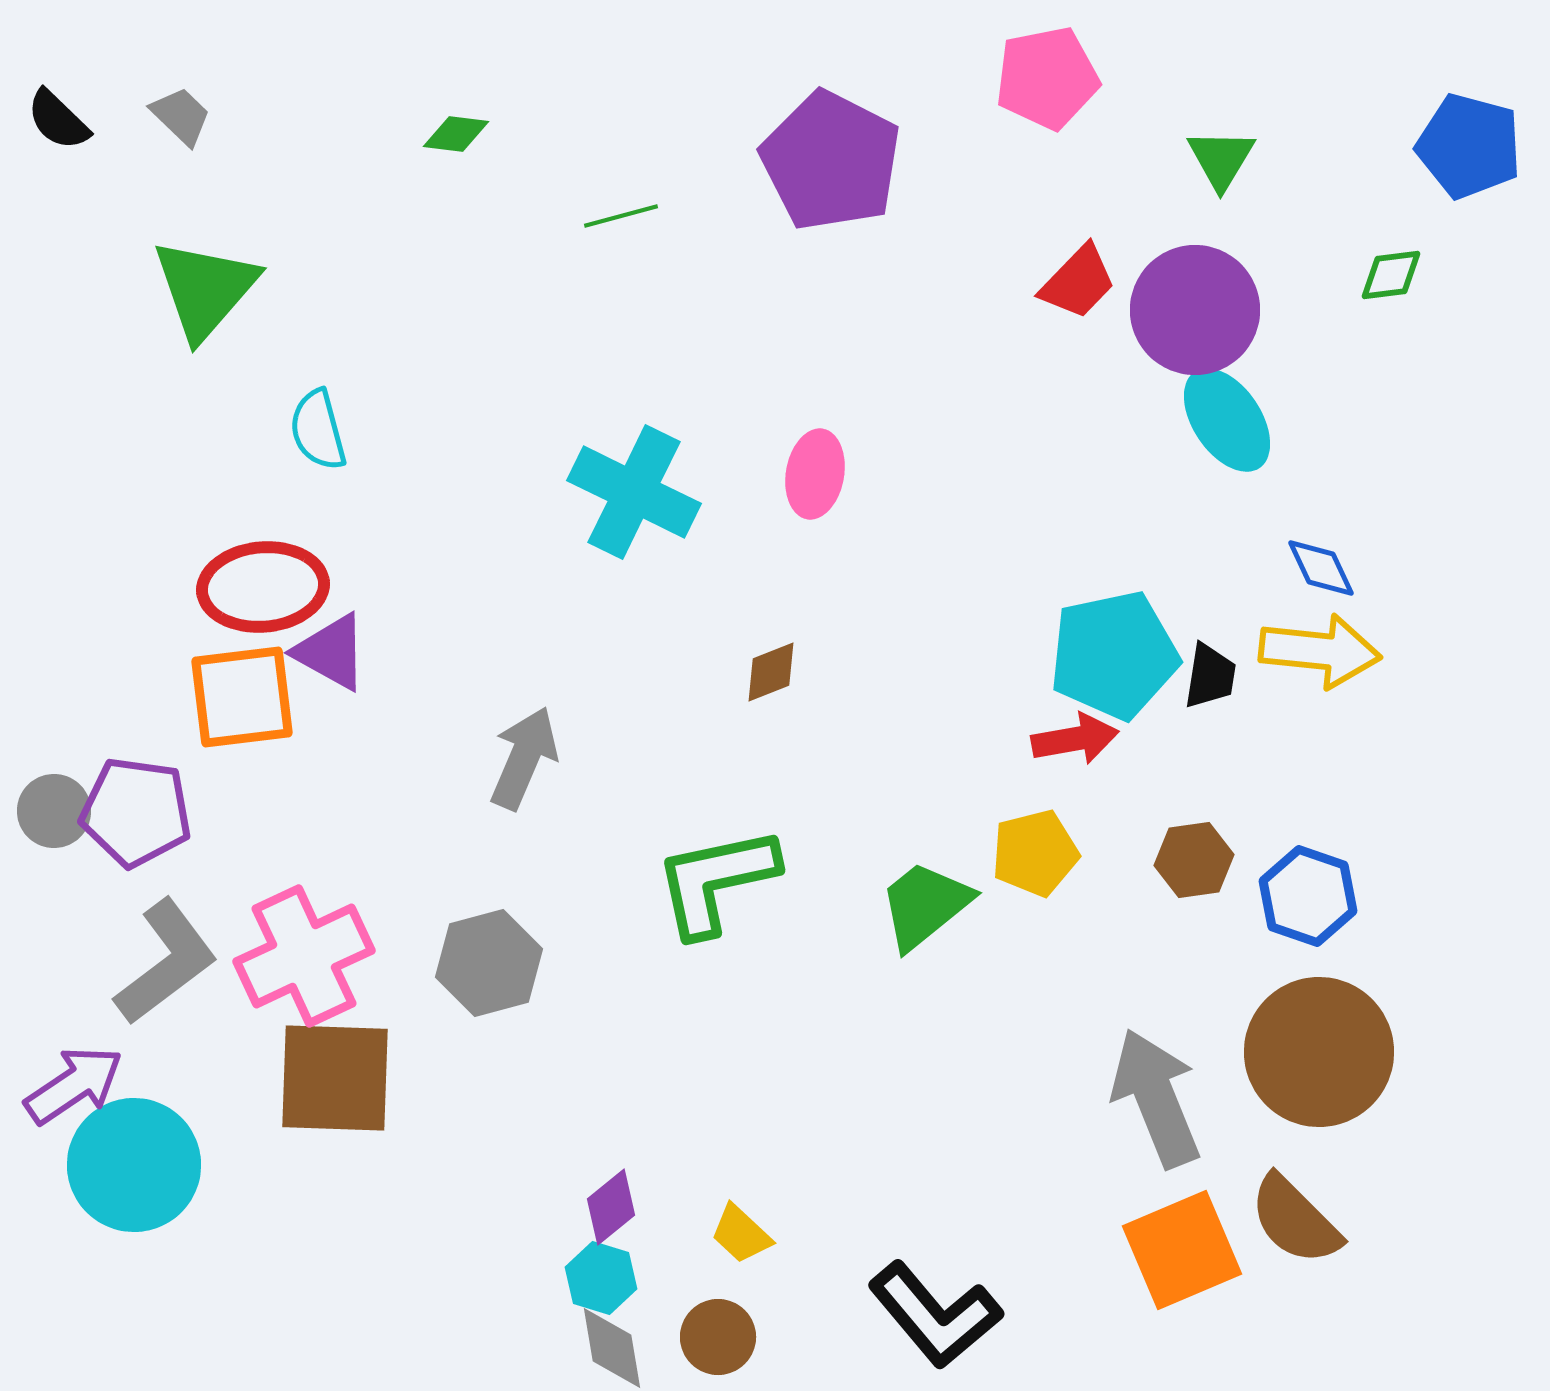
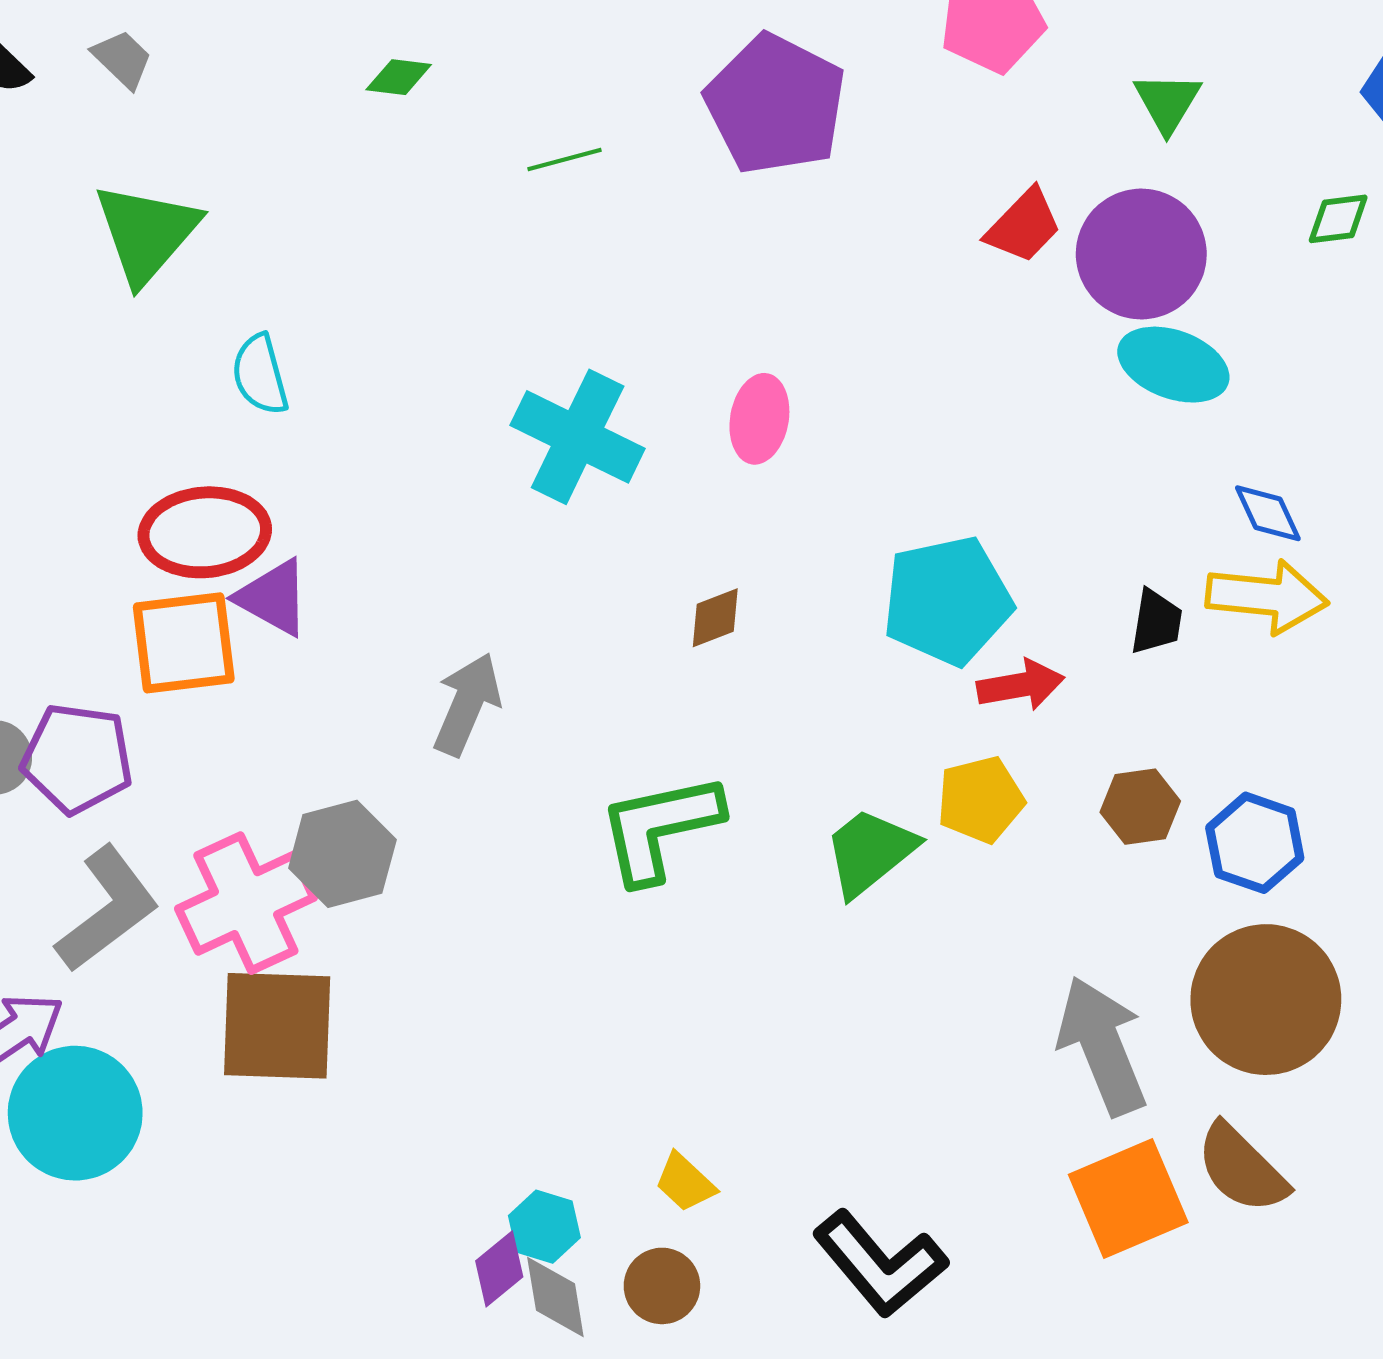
cyan ellipse: (1227, 420) -> (1173, 365), turned -36
cyan pentagon: (1114, 655) -> (947, 601), moved
gray hexagon: (489, 963) -> (342, 854), moved
purple diamond: (611, 1207) -> (499, 1269), moved

